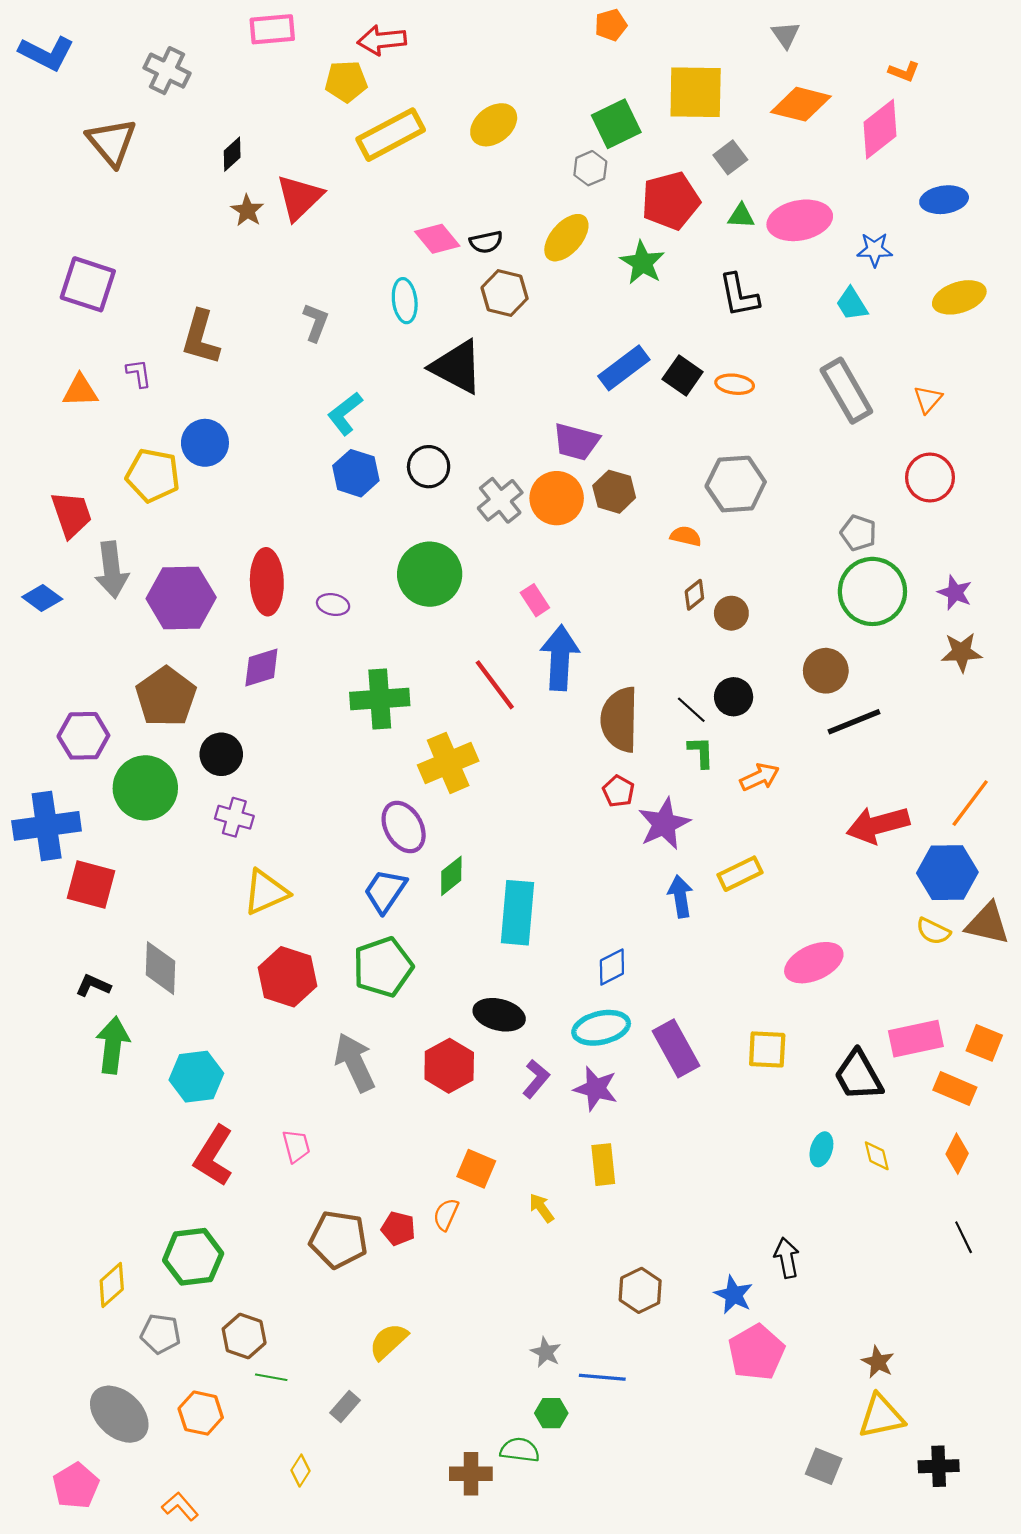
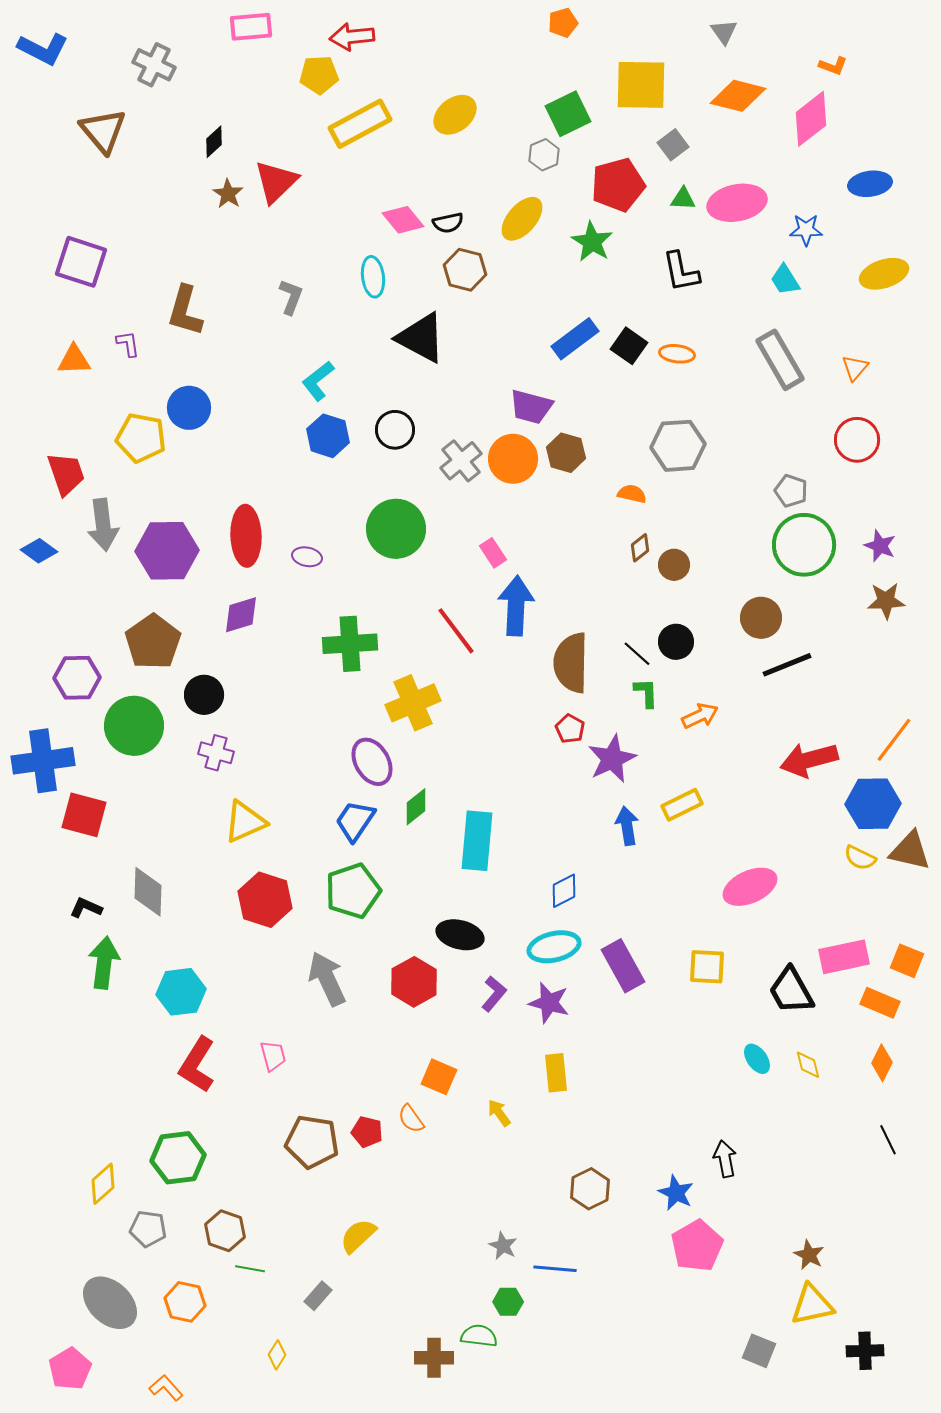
cyan ellipse: (821, 1149) -> (757, 1059), turned -52
orange semicircle: (446, 1214) -> (411, 1119), turned -60

